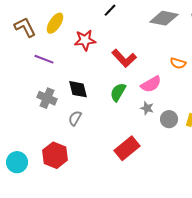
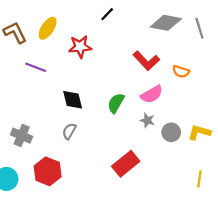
red L-shape: (124, 58) -> (146, 61), moved
gray cross: (47, 98) -> (22, 136), moved

